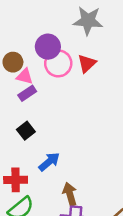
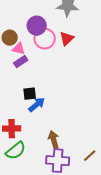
black square: (26, 131) -> (30, 94), moved, turned 32
blue arrow: (49, 162) -> (37, 105), moved

